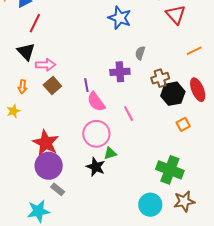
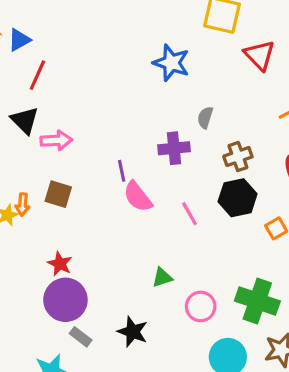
brown square: (52, 86) -> (58, 194), moved, turned -30
orange arrow: (22, 87) -> (23, 204), moved
black hexagon: (173, 94) -> (238, 198), moved
pink circle: (96, 134) -> (201, 306), moved, size x0.7
red star: (46, 143) -> (60, 264), size x0.6
black star: (96, 167) -> (133, 332), moved

